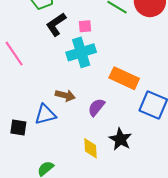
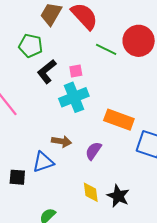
black star: (120, 139) -> (118, 196), moved

